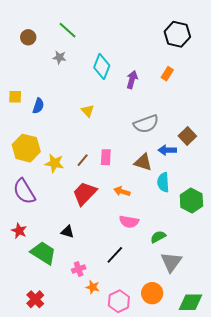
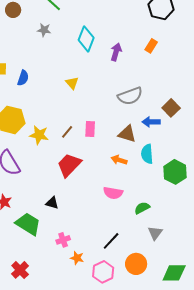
orange arrow: (122, 191) -> (119, 160), moved
black line: (115, 255) -> (111, 241), moved
gray triangle: (171, 262) -> (155, 233), size x0.7

